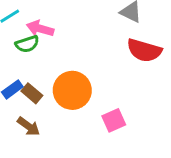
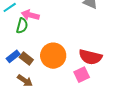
green semicircle: (27, 44) -> (22, 26), turned -56
red semicircle: (144, 50) -> (90, 57), moved

